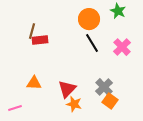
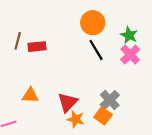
green star: (118, 11) -> (129, 35), moved
brown line: (32, 31) -> (18, 41), moved
orange square: (110, 101) -> (103, 116), moved

